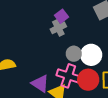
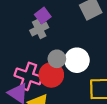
pink cross: (68, 76) -> (28, 76), moved
red circle: (88, 80) -> (51, 75), moved

